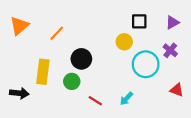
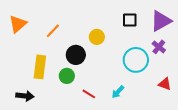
purple triangle: (172, 22) -> (161, 21), size x1.6
yellow circle: (124, 42) -> (97, 37), moved
black arrow: (19, 93) -> (25, 96), moved

